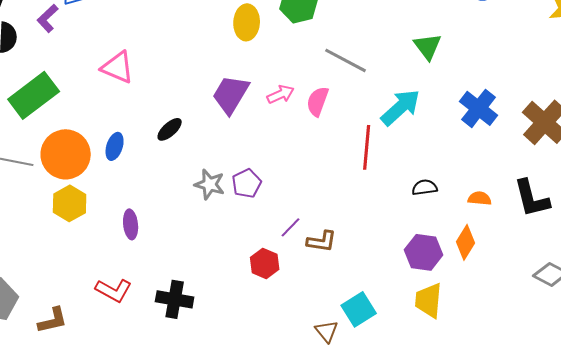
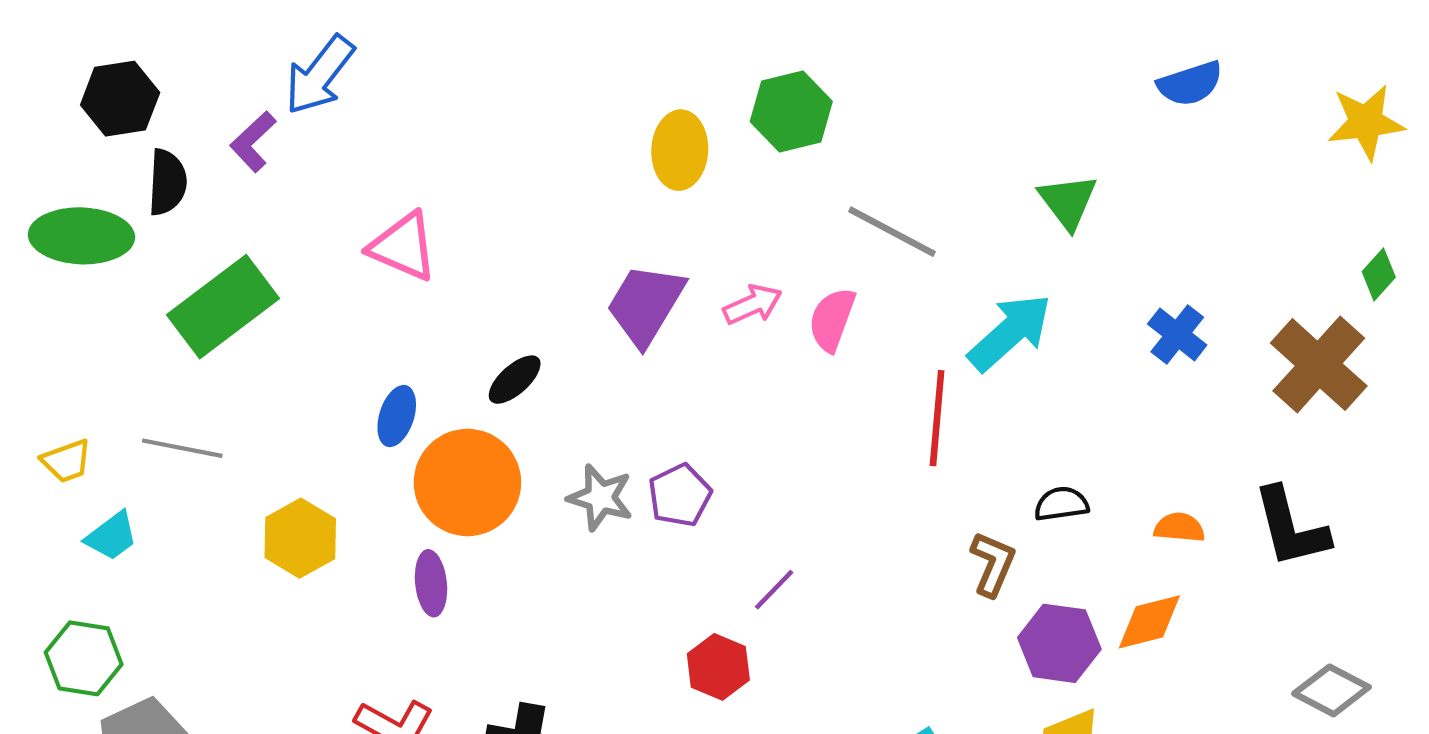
blue cross: (479, 108) -> (1177, 335), size x0.7
orange circle: (66, 154) -> (467, 482), moved
brown L-shape: (322, 241) -> (993, 564), moved, turned -76
orange diamond: (466, 242) -> (1149, 622), turned 44

